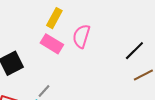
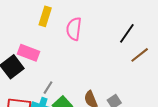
pink rectangle: (52, 44) -> (29, 53), moved

